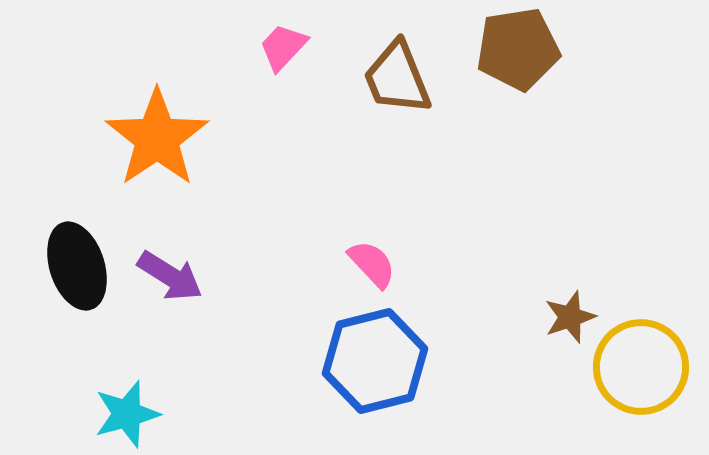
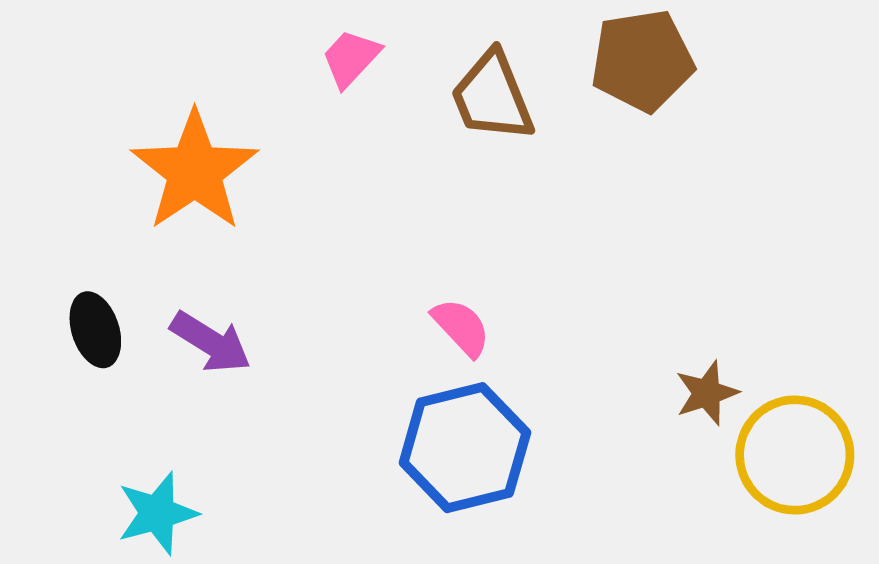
black ellipse: (77, 266) -> (95, 330), size x0.7

